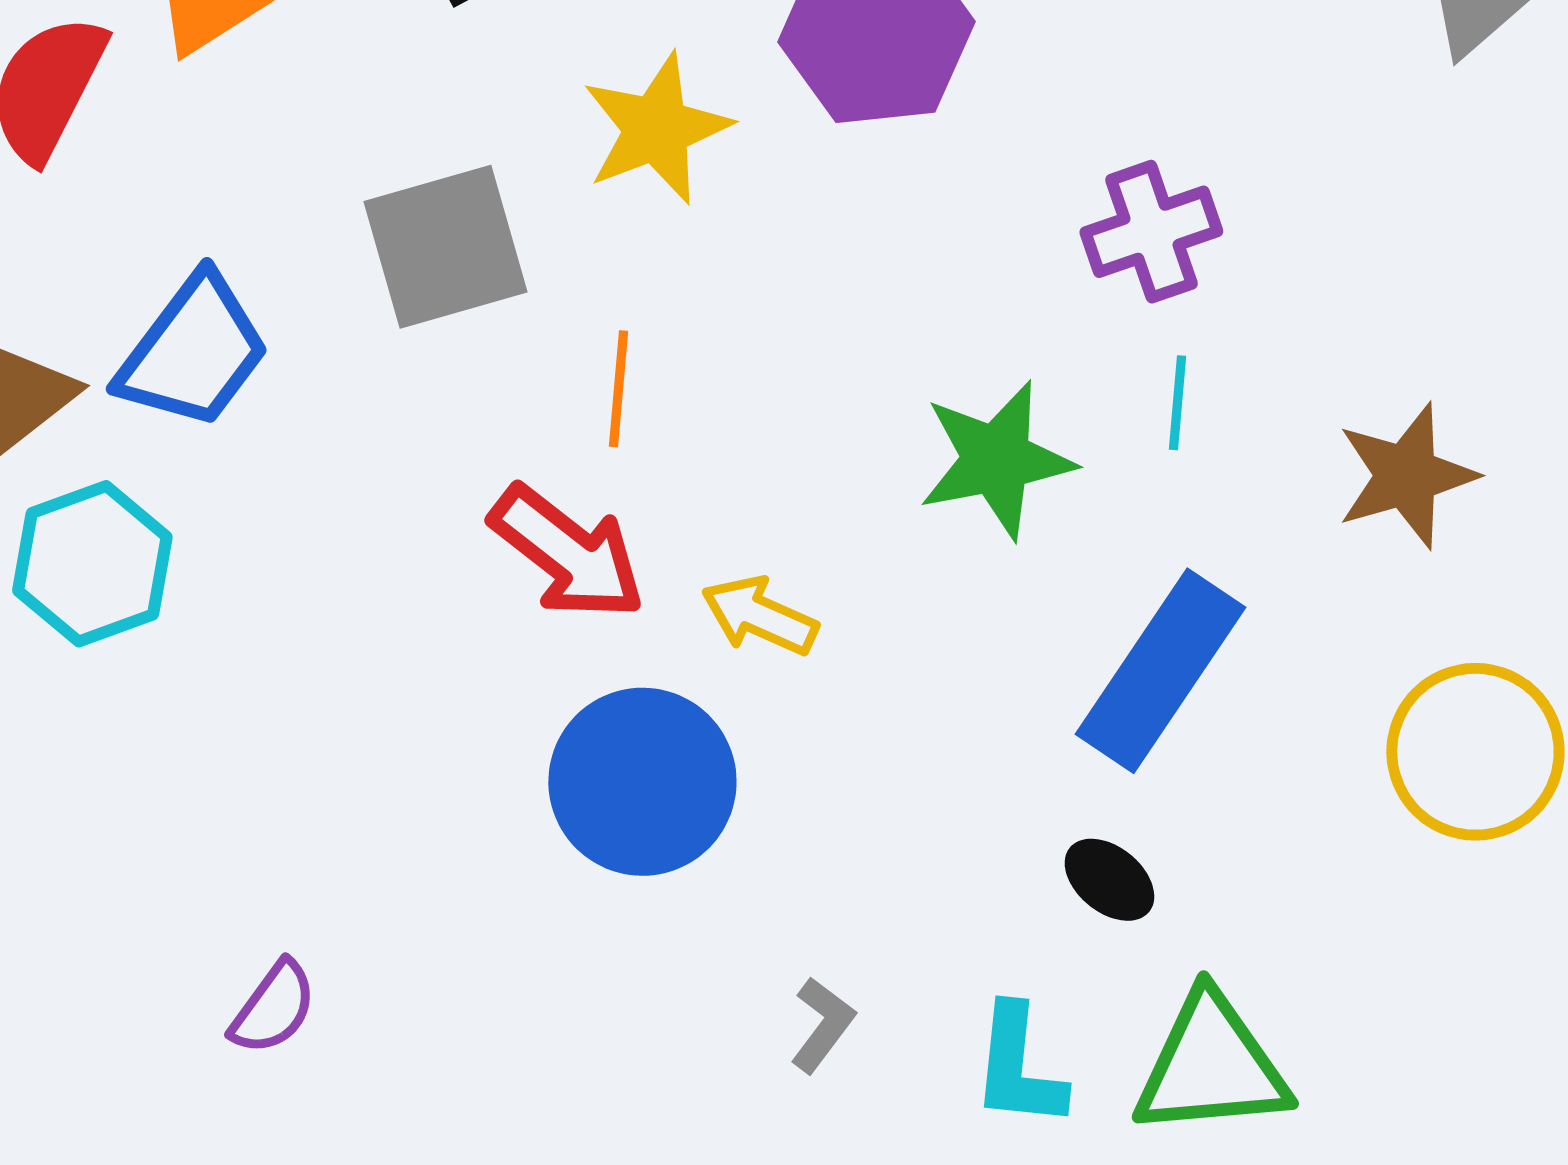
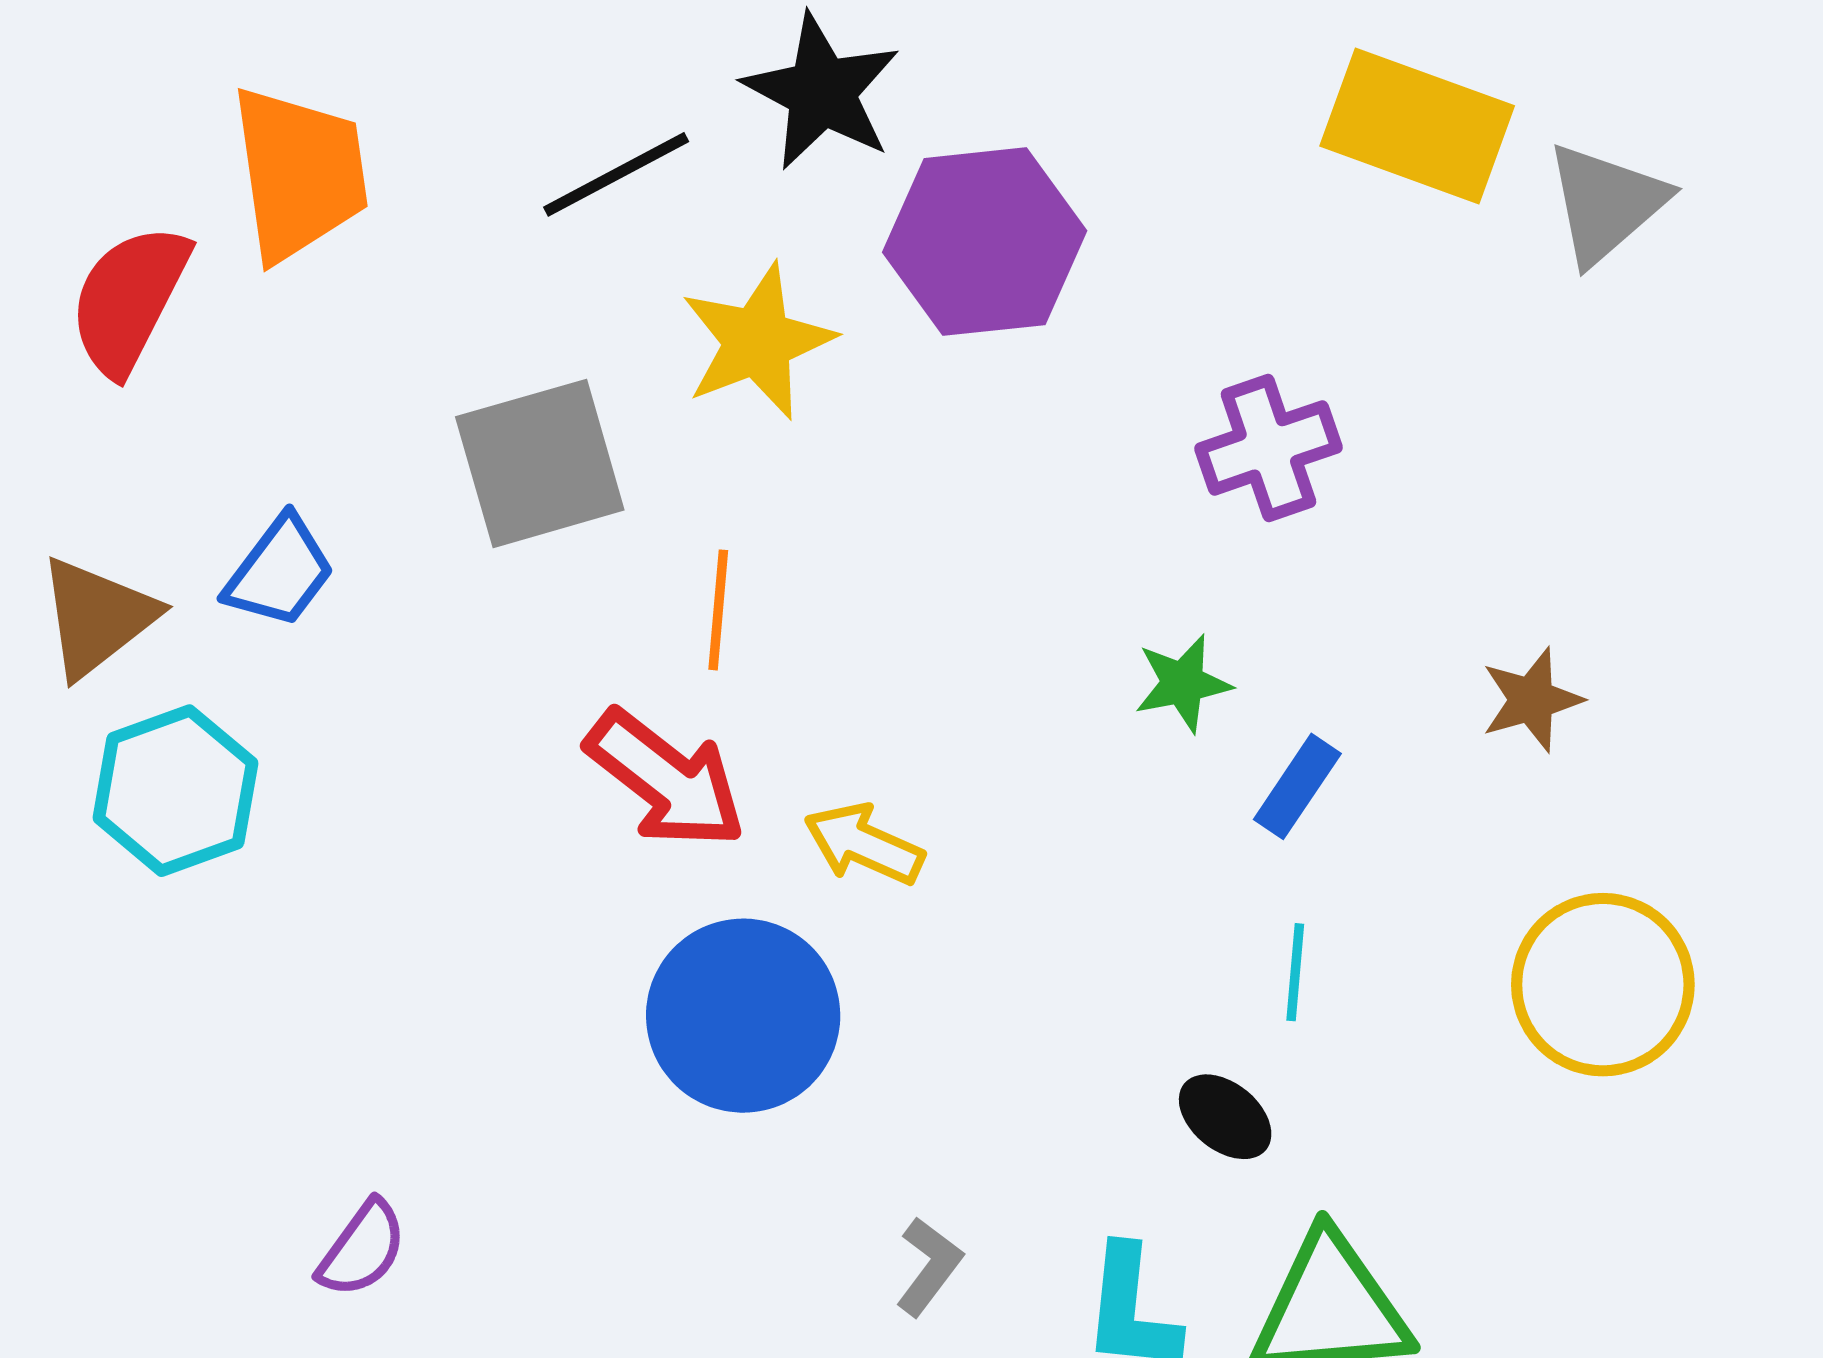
blue trapezoid: (193, 352) -> (280, 572), size x0.7
cyan line: (1177, 403) -> (1295, 972), moved
green star: (996, 460) -> (1183, 683), moved, size x0.6
brown star: (1406, 476) -> (1532, 700), size x0.7
blue rectangle: (1160, 671) -> (1297, 786), moved, size x0.5

